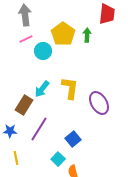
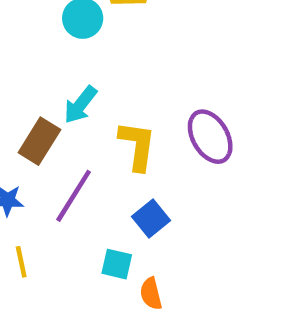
yellow L-shape: (70, 88) -> (137, 146), moved
cyan square: (58, 159) -> (117, 264), turned -32

